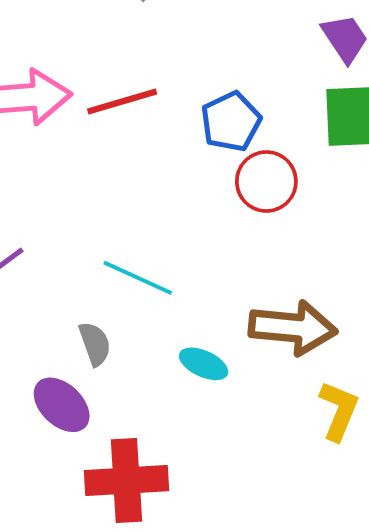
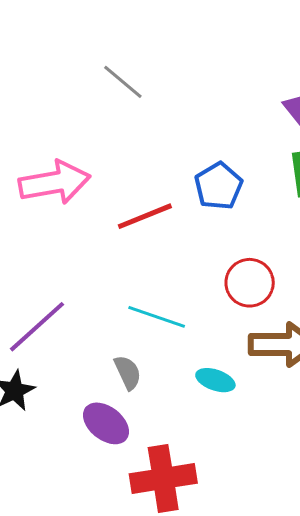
red line: (122, 102) -> (145, 216), moved
red circle: (266, 182) -> (250, 283), moved

